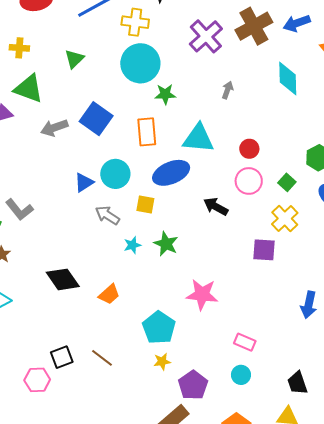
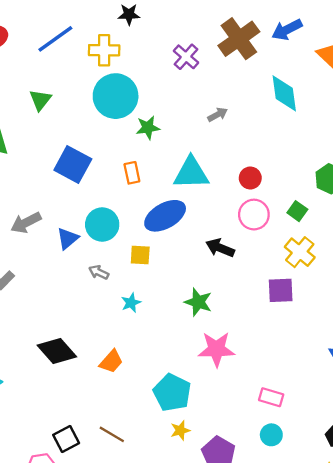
purple cross: (206, 36) -> (186, 57), size x0.7
gray arrow: (227, 90) -> (218, 115), turned 48
gray arrow: (54, 128) -> (26, 223), moved
orange rectangle: (147, 132) -> (132, 173), size x0.7
gray arrow: (107, 215) -> (99, 272), size x0.7
green star: (166, 244) -> (198, 302), moved

